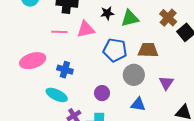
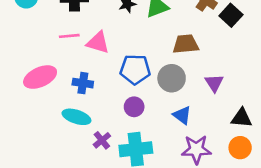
pink triangle: (86, 29) -> (98, 43), moved, turned 36
blue pentagon: (115, 50) -> (135, 69), moved
blue triangle: (138, 104) -> (182, 115), turned 35

